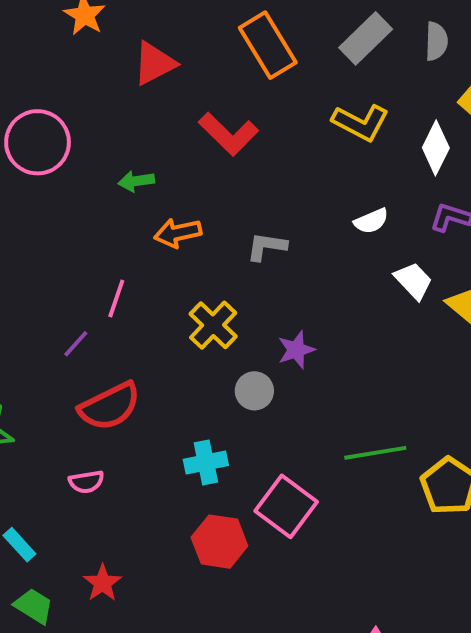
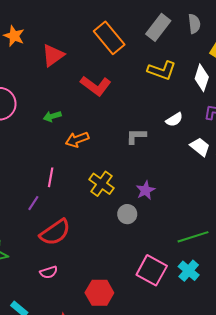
gray L-shape: (267, 246) -> (136, 136), moved
cyan cross: (206, 462) -> (189, 271), moved, turned -30
red hexagon: (219, 542) -> (99, 293), moved

